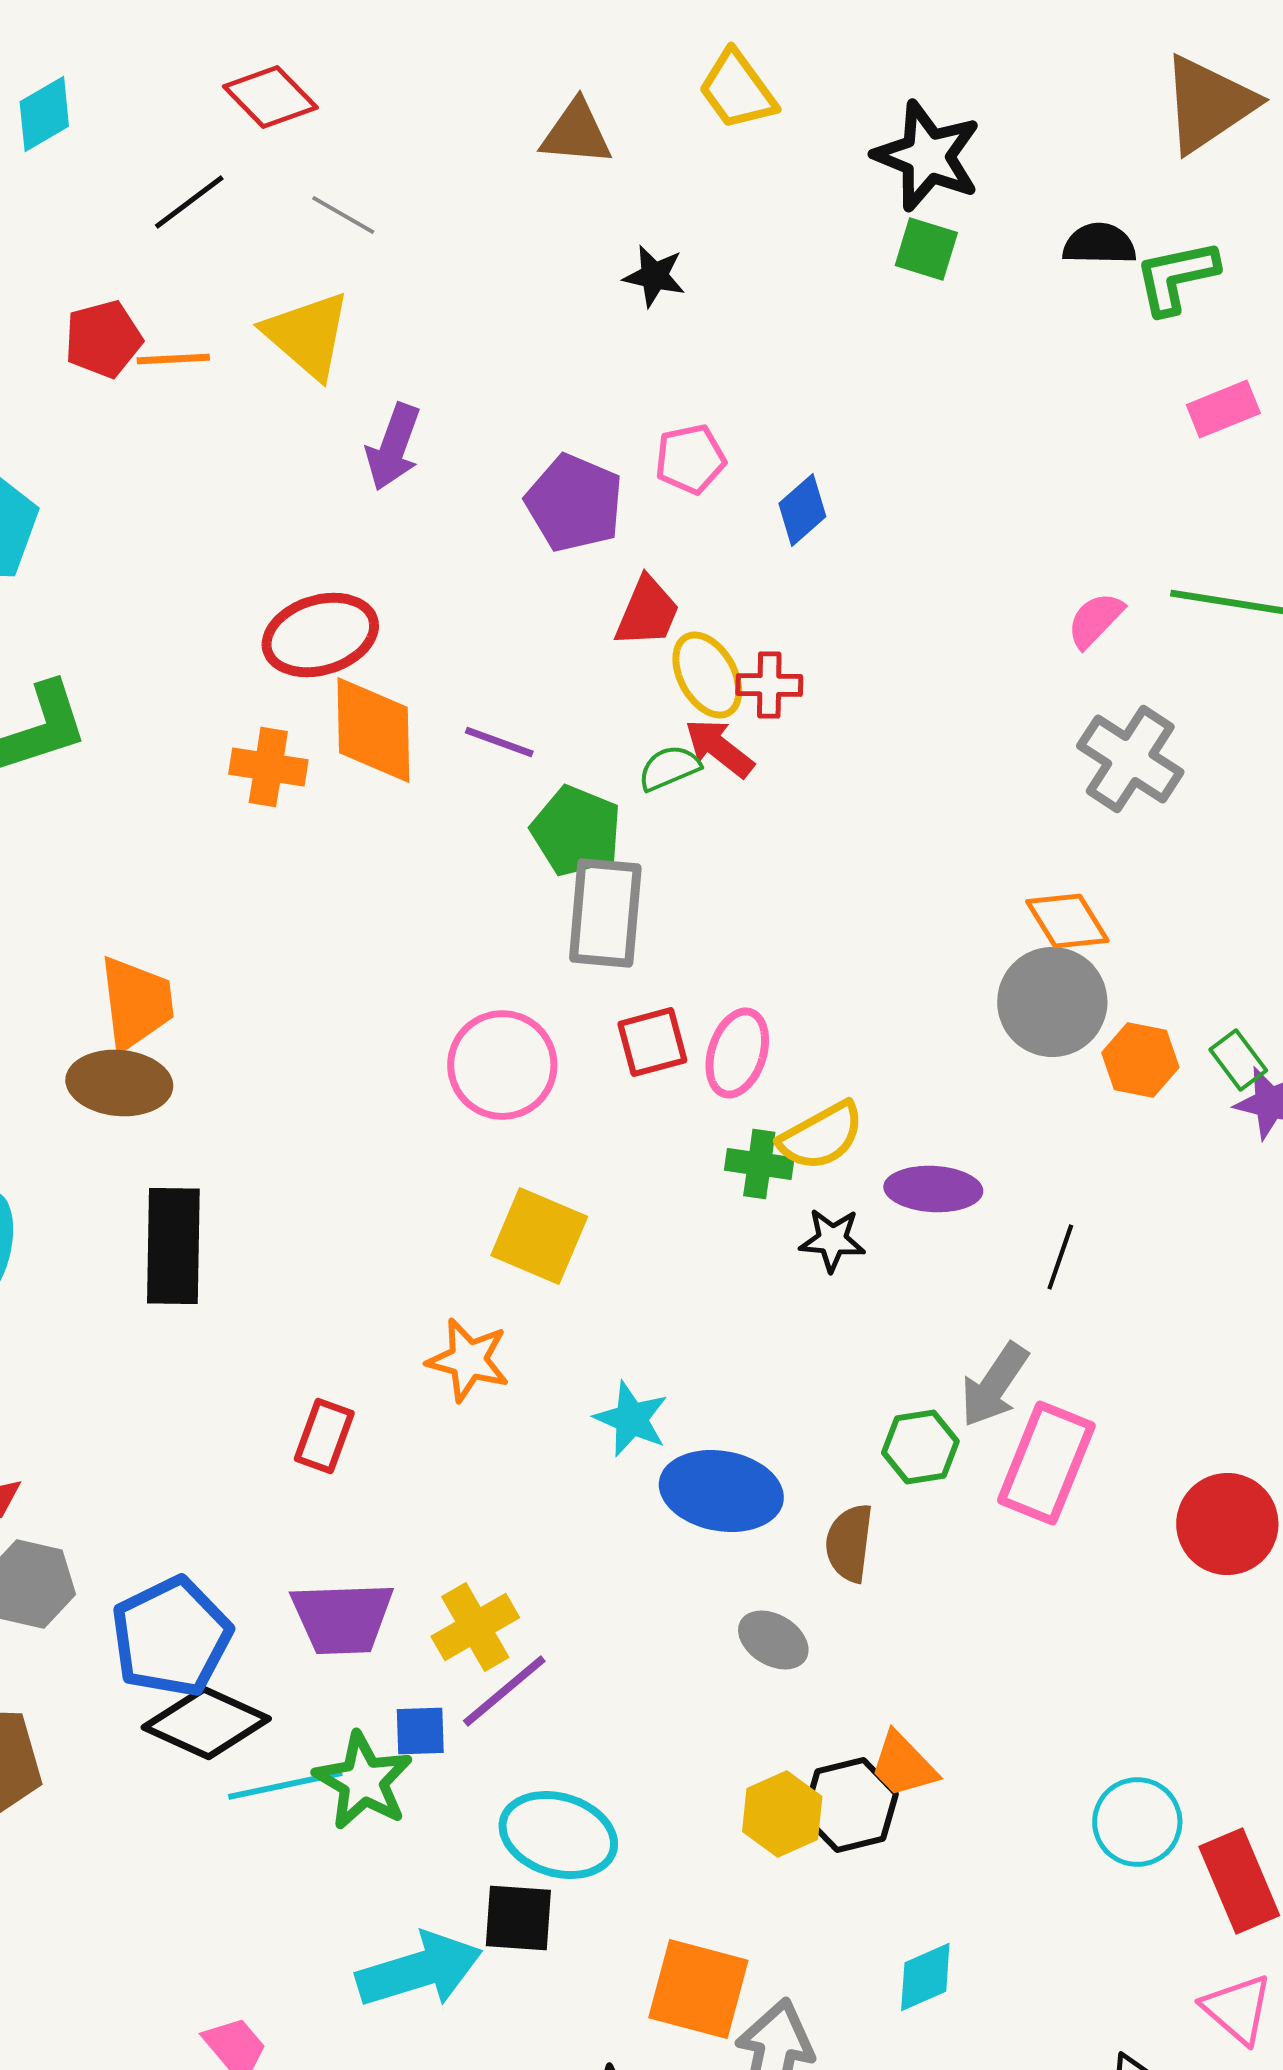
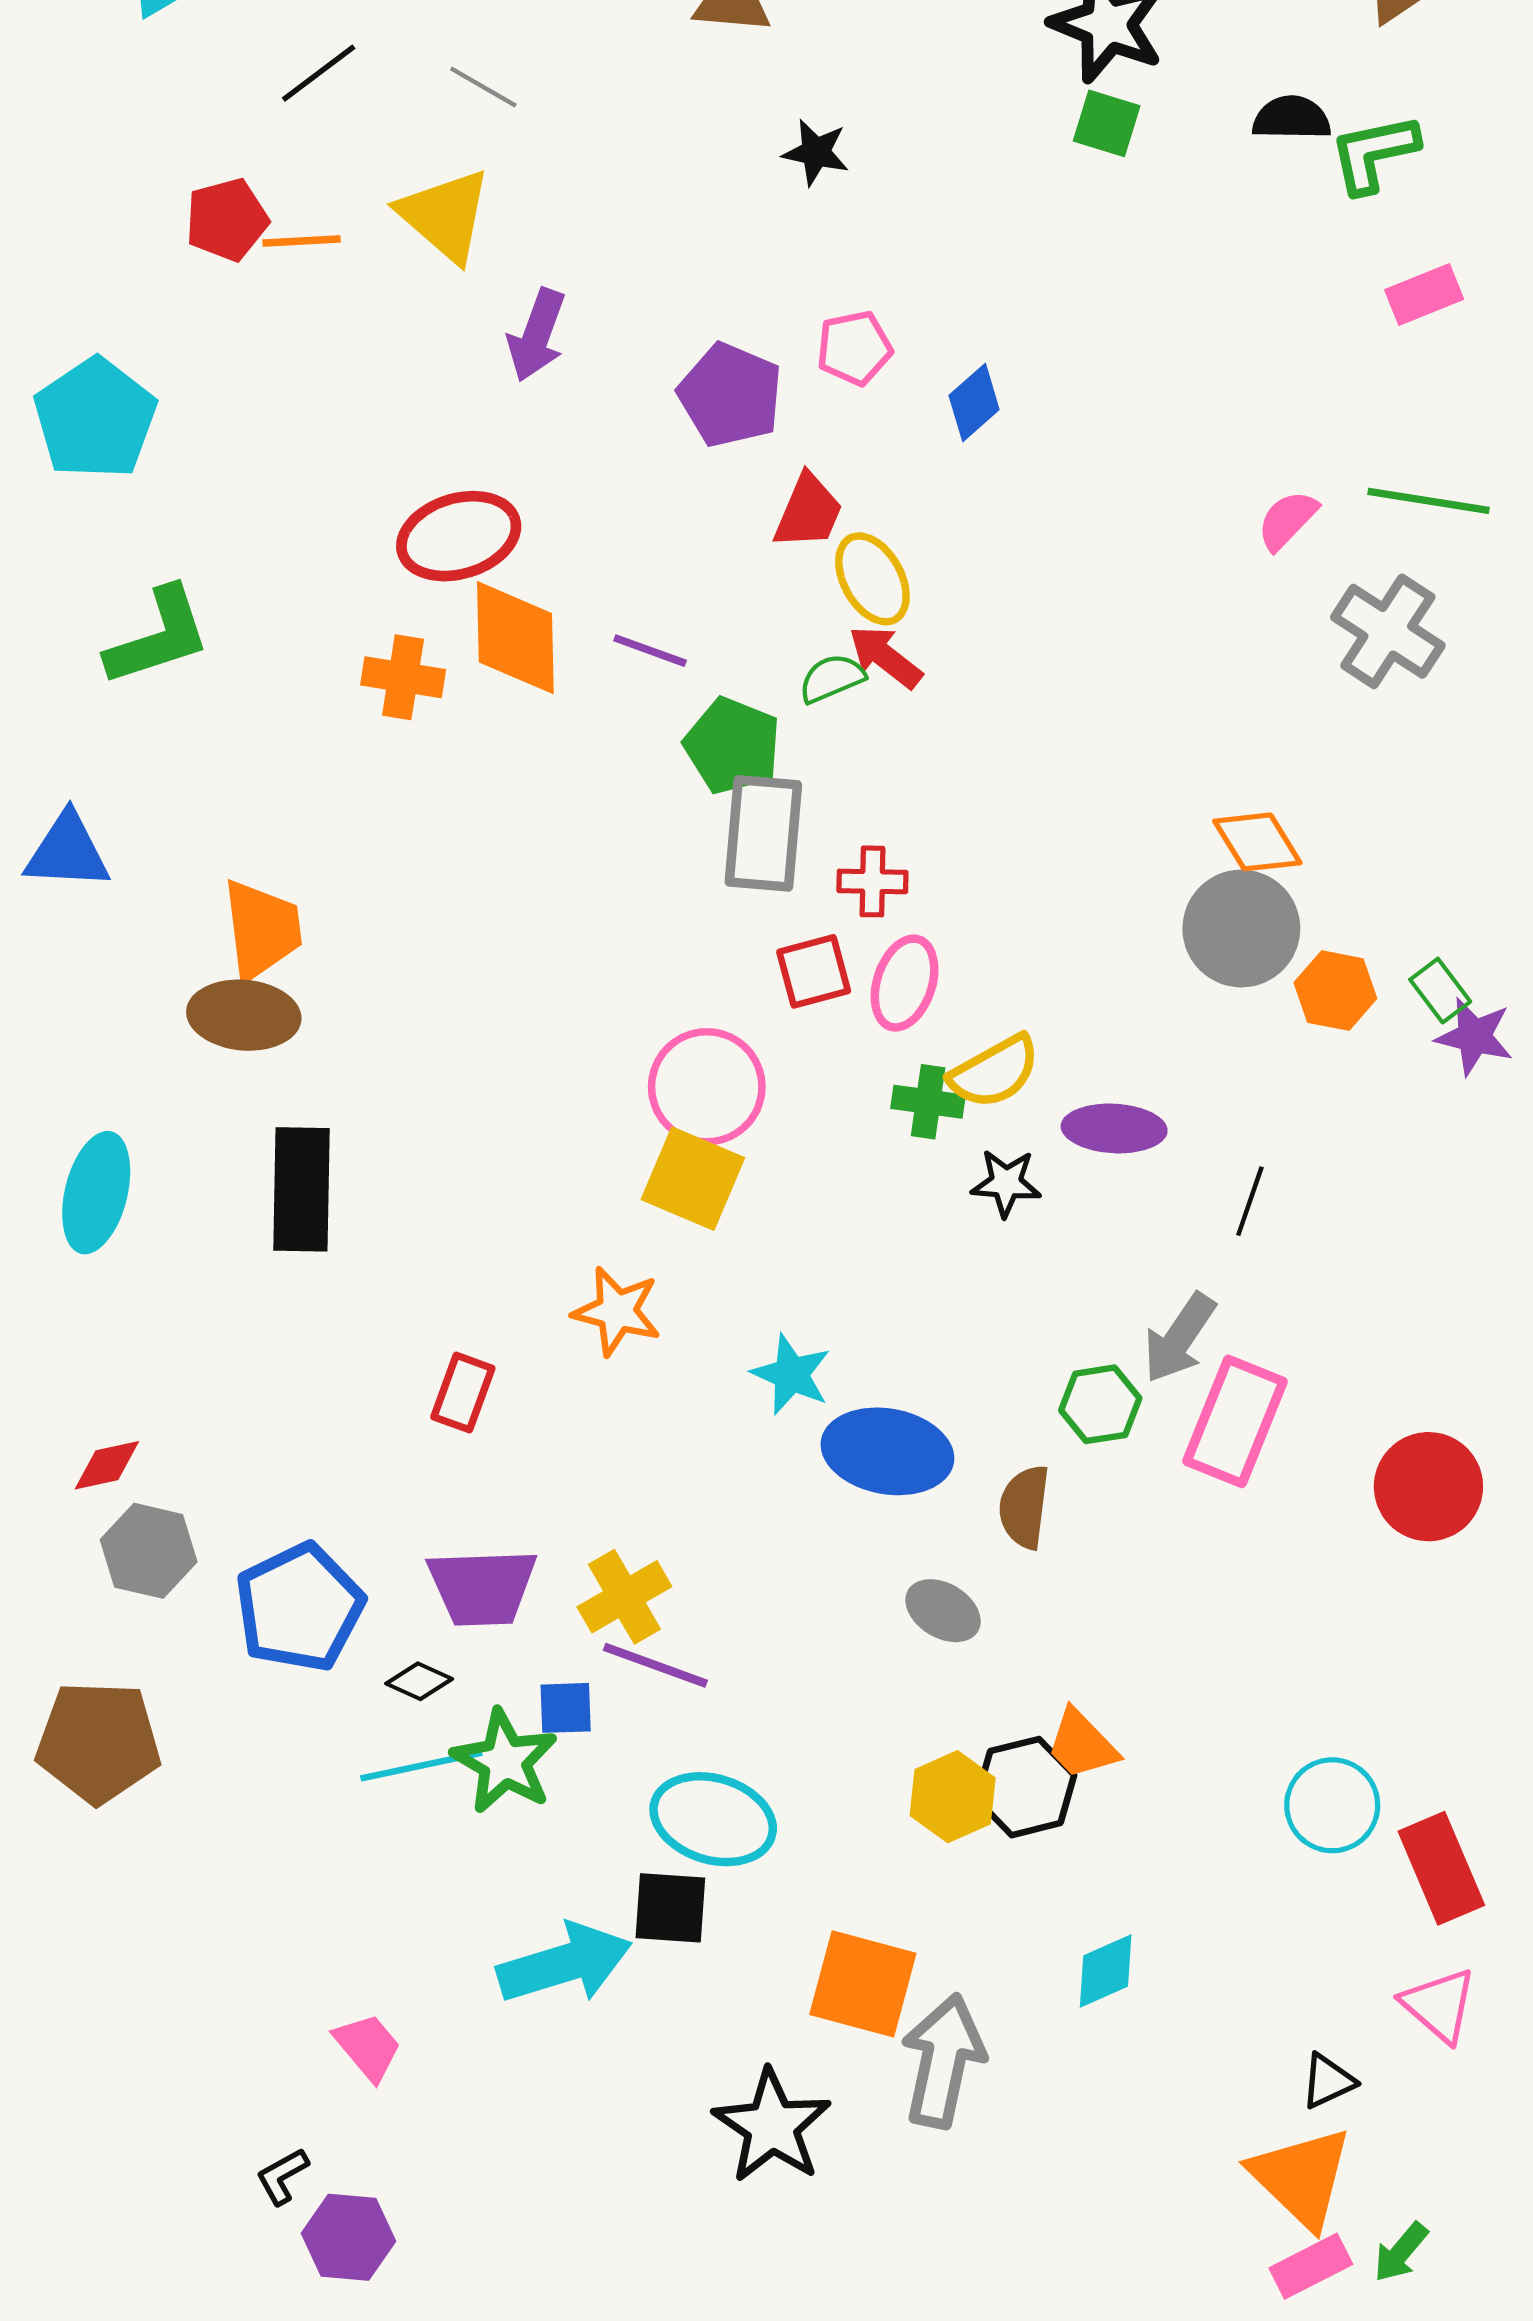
red cross: (769, 685) -> (872, 881), moved
gray cross: (1130, 759) -> (1388, 631), moved
pink circle: (502, 1065) -> (707, 1087), moved
purple line: (504, 1691) -> (655, 1665), turned 60
black diamond: (206, 1723) -> (419, 1681), moved, size x0.5

